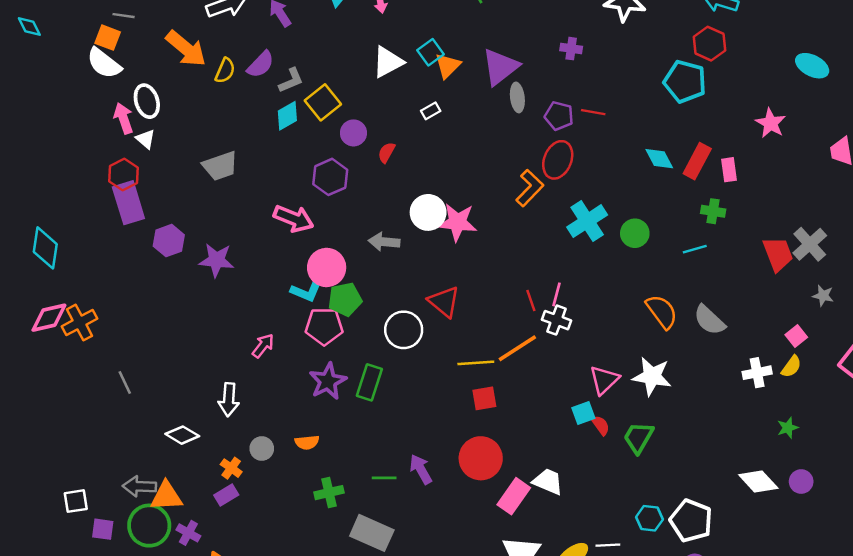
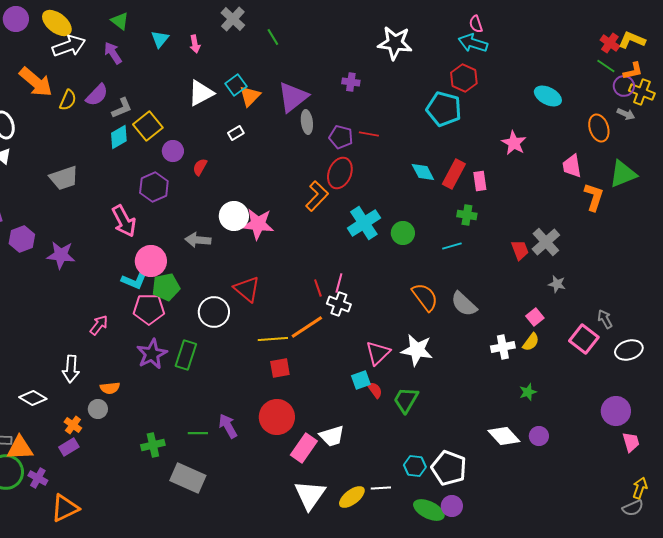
pink arrow: (294, 219) -> (124, 221), turned 40
red trapezoid: (778, 254) -> (520, 250), size x0.7
orange semicircle: (307, 442) -> (110, 388), moved
white trapezoid: (548, 482) -> (332, 436), turned 140

